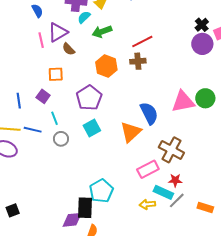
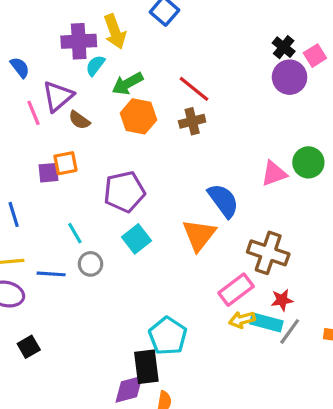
red line: (142, 41) -> (194, 89), turned 75
orange hexagon: (106, 66) -> (139, 116), moved
purple square: (43, 96) -> (49, 173), moved, turned -32
purple pentagon: (89, 98) -> (124, 192), turned 30
pink triangle: (183, 102) -> (274, 174), size x0.7
blue line: (33, 130) -> (51, 274), moved
yellow arrow: (147, 204) -> (242, 320), moved
black square: (13, 210) -> (29, 347), moved

